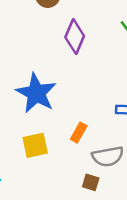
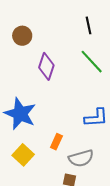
yellow square: (35, 145) -> (23, 155), turned -30

